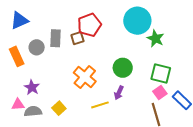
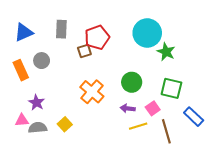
gray rectangle: (55, 38) -> (61, 29), moved
pink square: (160, 92) -> (153, 108), moved
purple arrow: (119, 93) -> (128, 108), turned 72
yellow line: (100, 105) -> (138, 126), moved

